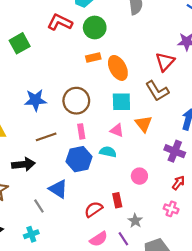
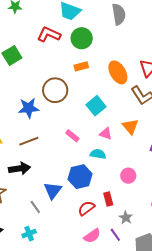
orange ellipse: (118, 68) -> (118, 72), moved
brown circle: (76, 101) -> (55, 90), moved
cyan square: (121, 102) -> (96, 106), moved, turned -36
pink rectangle: (81, 131) -> (72, 136), turned -40
brown line: (46, 137) -> (29, 141), moved
blue hexagon: (79, 159) -> (80, 177), moved
blue triangle: (58, 189) -> (53, 190), turned 36

